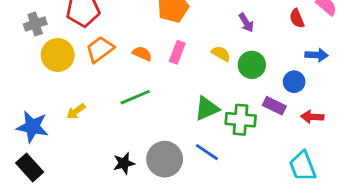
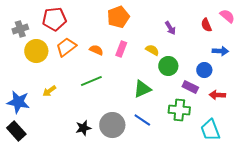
green circle: (252, 65) -> (168, 66), moved
green cross: (241, 120) -> (179, 110), moved

